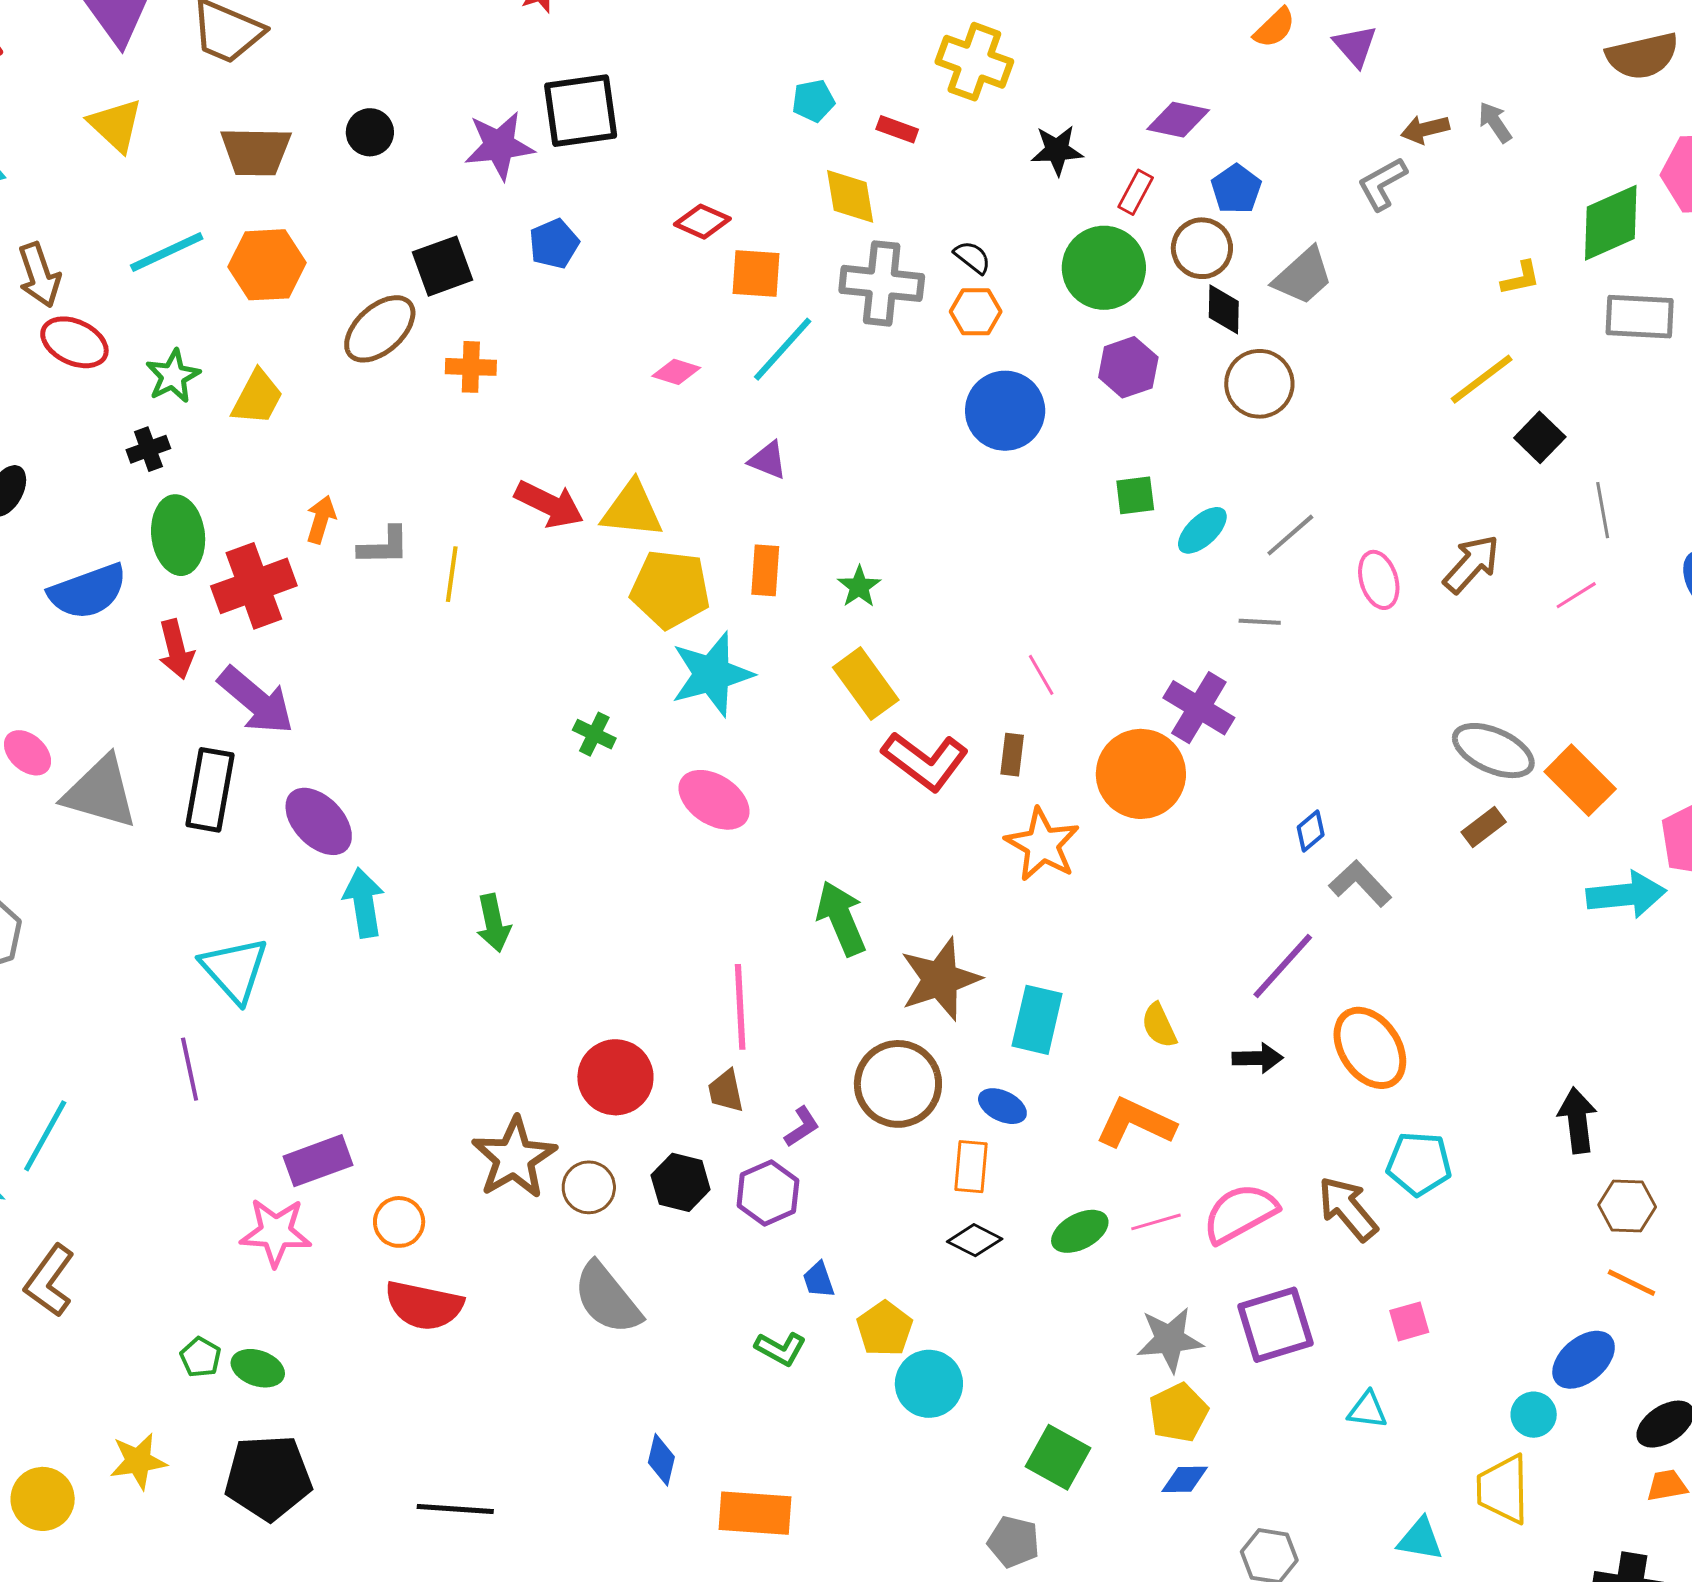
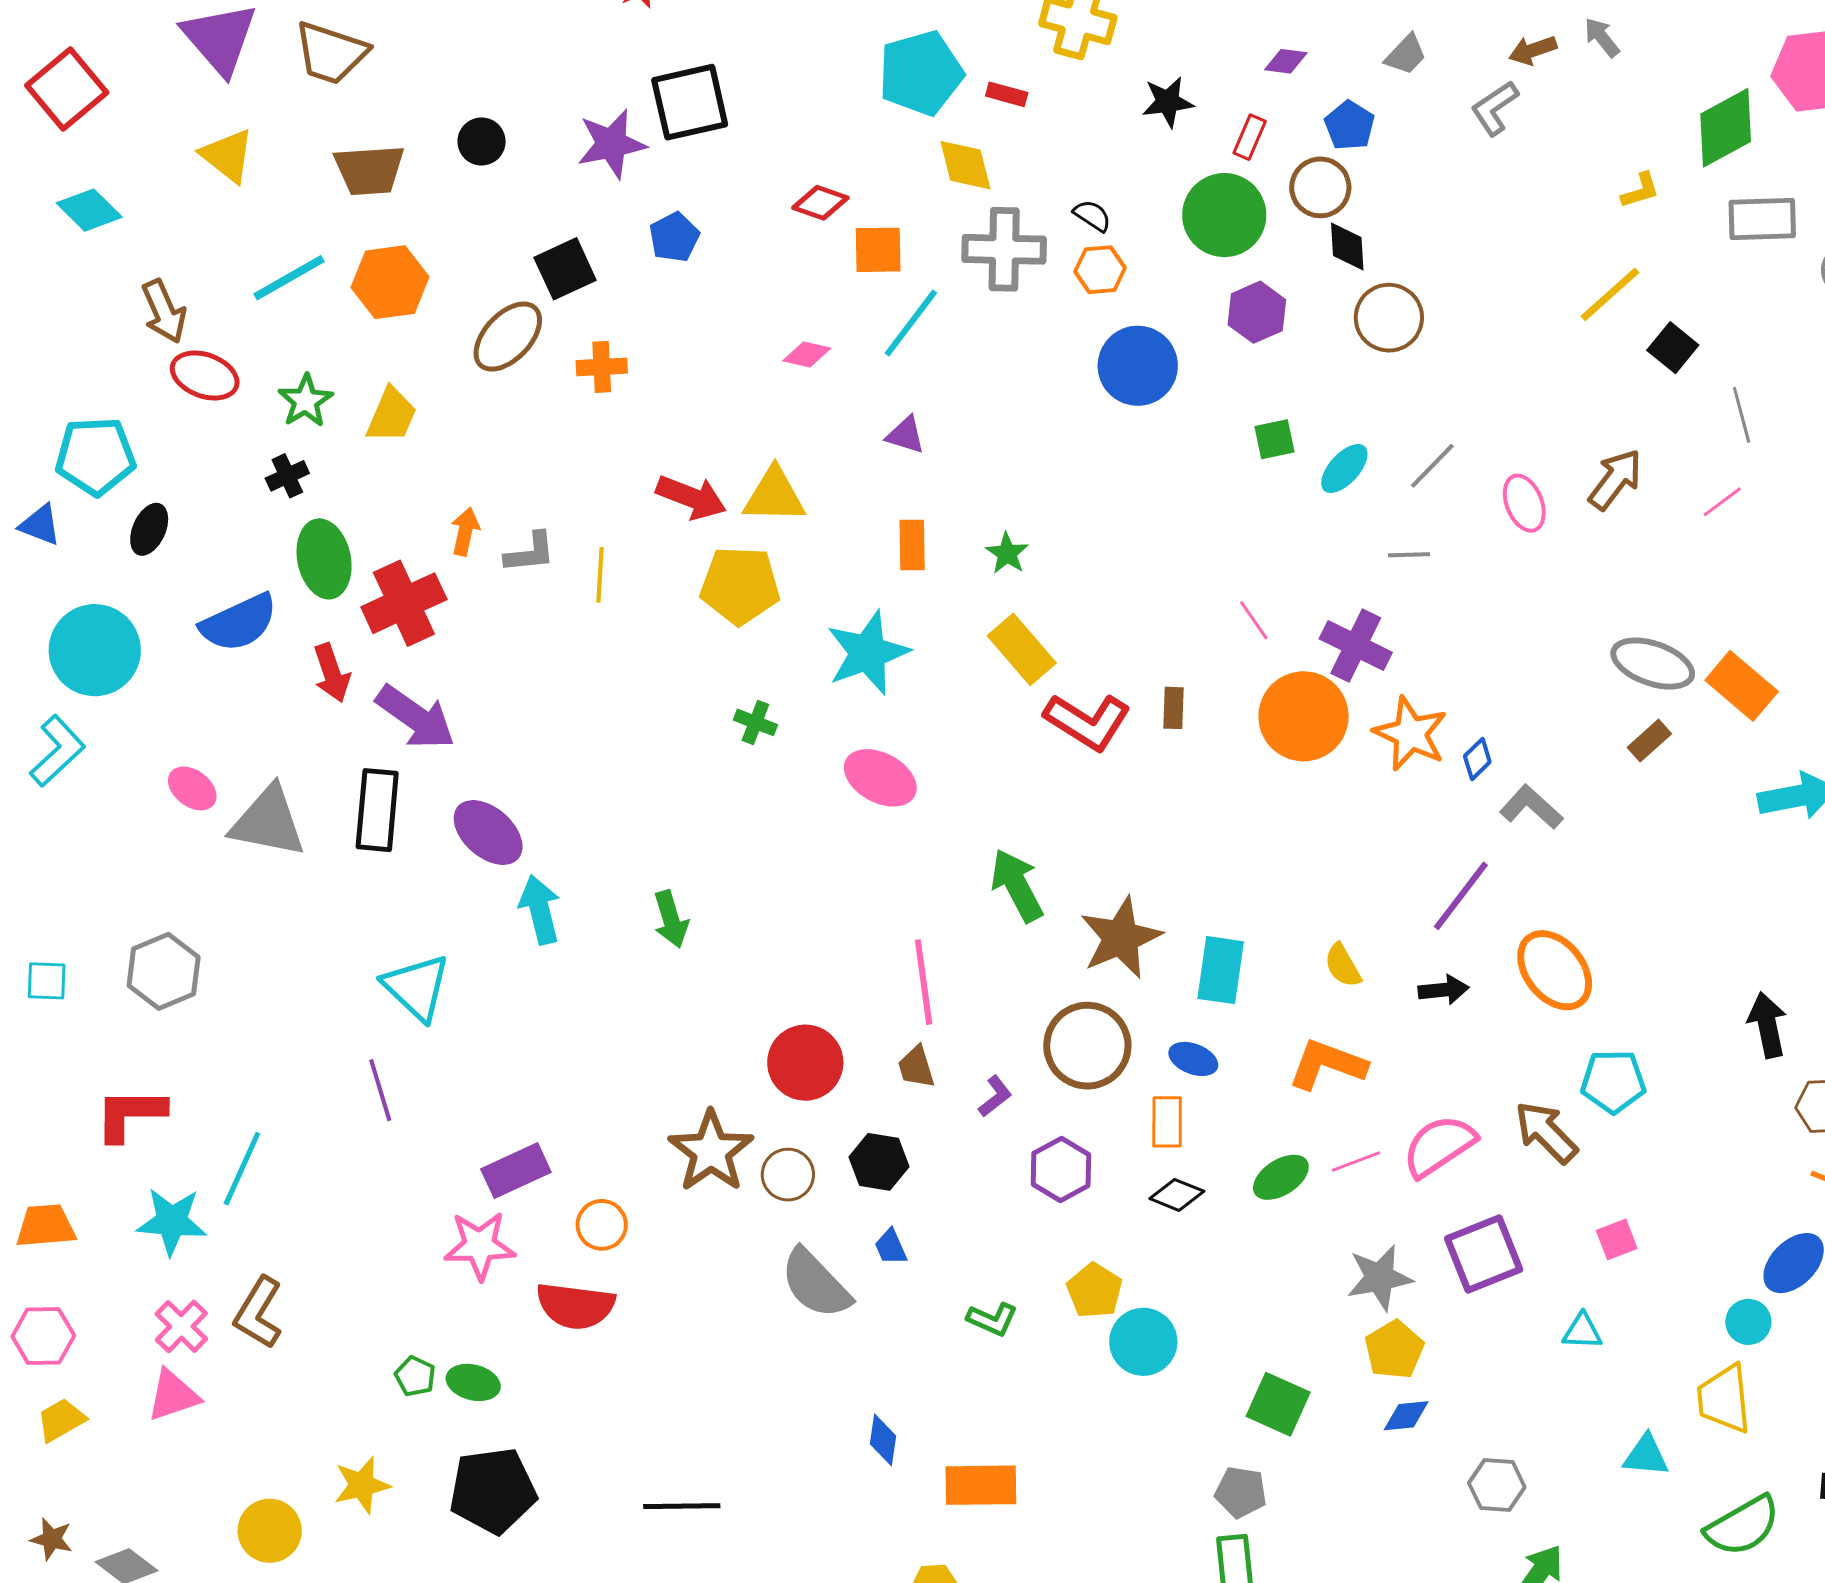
cyan pentagon: (813, 101) -> (921, 73), size x2.0
purple diamond: (1178, 120) -> (1286, 61), size x0.7
gray trapezoid: (1303, 276) -> (1406, 55), moved, size x0.7
yellow pentagon: (670, 589) -> (740, 585), moved
pink line: (1041, 675) -> (1254, 620), moved
orange star: (1042, 845) -> (1410, 734), moved
purple hexagon: (768, 1193) -> (1061, 1170), moved
blue trapezoid: (819, 1280) -> (891, 1247), moved
red semicircle: (424, 1305) -> (575, 1306), moved

